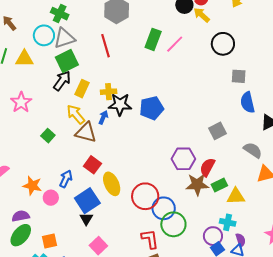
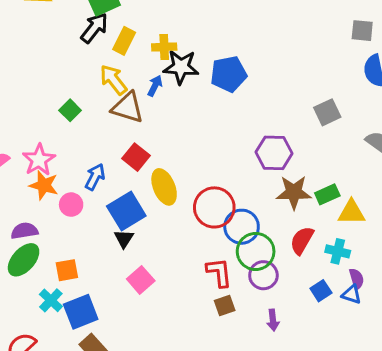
pink star: (21, 102) -> (39, 160), moved
red semicircle: (207, 167) -> (302, 240), moved
purple circle: (213, 236) -> (263, 275), moved

